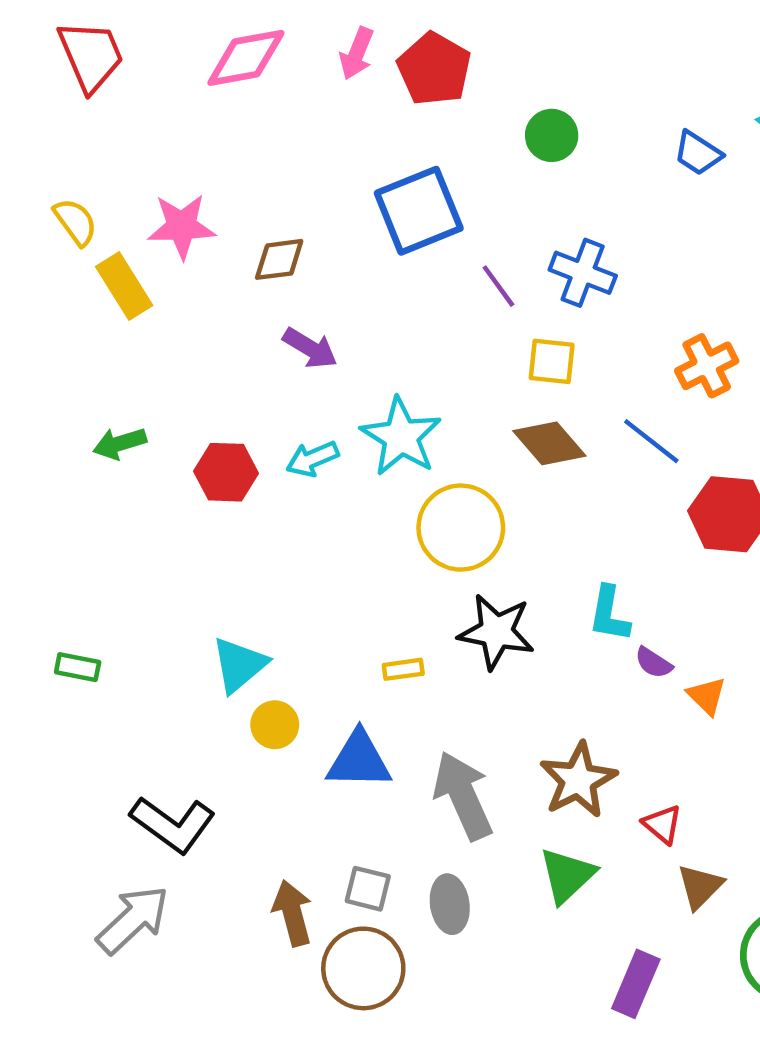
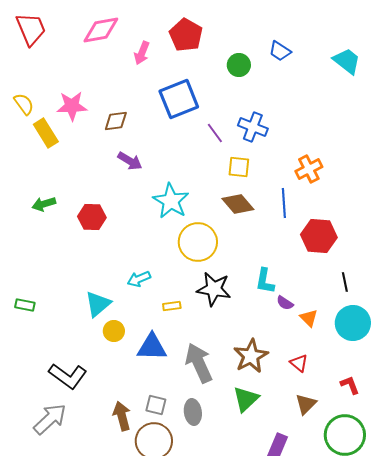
pink arrow: (357, 53) -> (142, 53), moved
blue trapezoid: (698, 153) -> (280, 51), moved
blue line: (651, 441) -> (284, 203), turned 48
cyan arrow: (312, 459) -> (139, 279), moved
red triangle: (662, 824) -> (299, 363), moved

